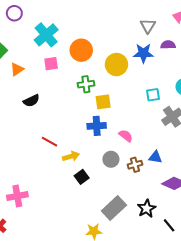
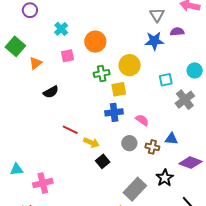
cyan cross: (46, 35) -> (61, 29), size x0.6
yellow circle: (116, 65) -> (130, 65), moved
yellow arrow: (71, 156) -> (91, 143), turned 42
brown cross: (135, 165) -> (152, 147), turned 32
black star: (147, 208) -> (165, 178), moved

